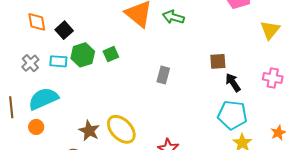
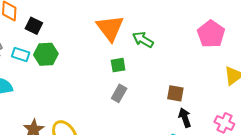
black square: (64, 30) -> (34, 26), turned -36
green square: (111, 54) -> (118, 65), moved

